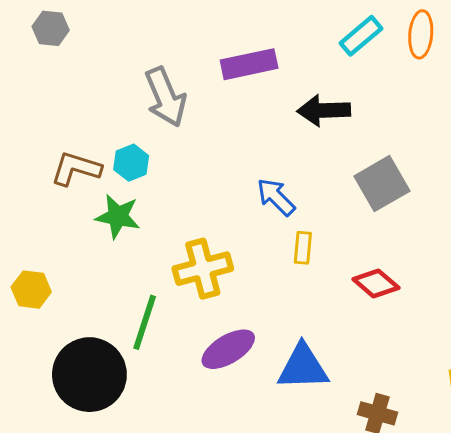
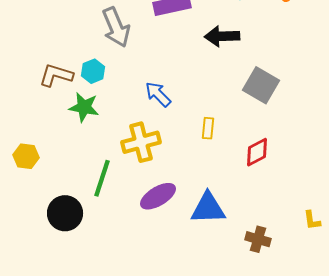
gray square: (382, 184) -> (261, 85), turned -30
blue arrow: (276, 197) -> (158, 94), moved
red diamond: (376, 284) -> (257, 152), turned -68
black circle: (89, 375) -> (65, 213), size x0.7

